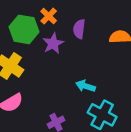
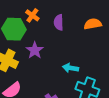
purple star: (53, 43) -> (35, 50), moved

